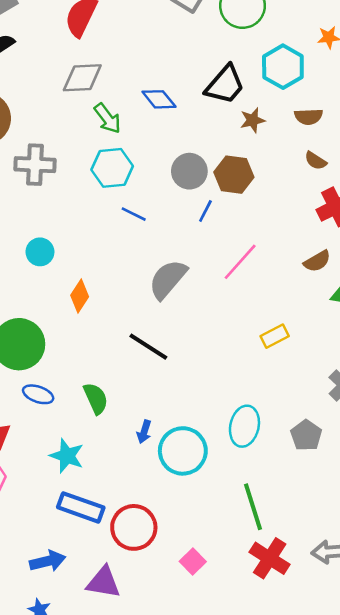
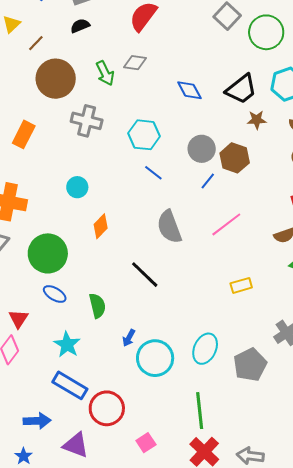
gray diamond: (82, 78) -> (135, 63), size x0.7
green arrow: (108, 118) -> (105, 73), moved
gray semicircle: (168, 279) -> (169, 227), turned -72
gray pentagon: (306, 435) -> (250, 365), size x1.4

